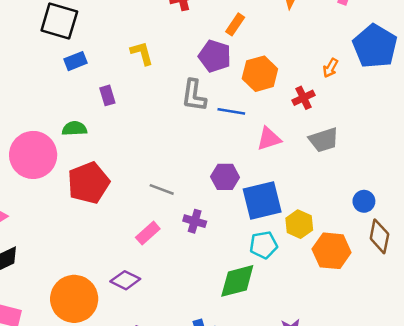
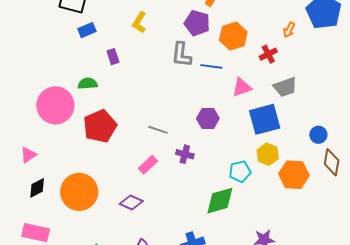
yellow L-shape: (142, 53) -> (139, 22), turned -130
blue square: (262, 201) -> (265, 119), moved
orange circle: (74, 299) -> (79, 192), moved

